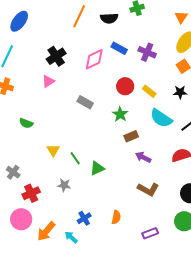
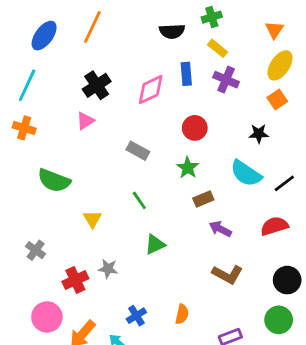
orange line: (79, 16) -> (92, 27), moved
blue rectangle: (119, 48) -> (186, 74), turned 56
yellow rectangle: (149, 91) -> (217, 48), moved
black star: (180, 92) -> (259, 134), moved
green semicircle: (26, 123) -> (54, 181), size x1.6
green line: (75, 158) -> (139, 200), moved
red cross: (31, 193) -> (75, 280), moved

